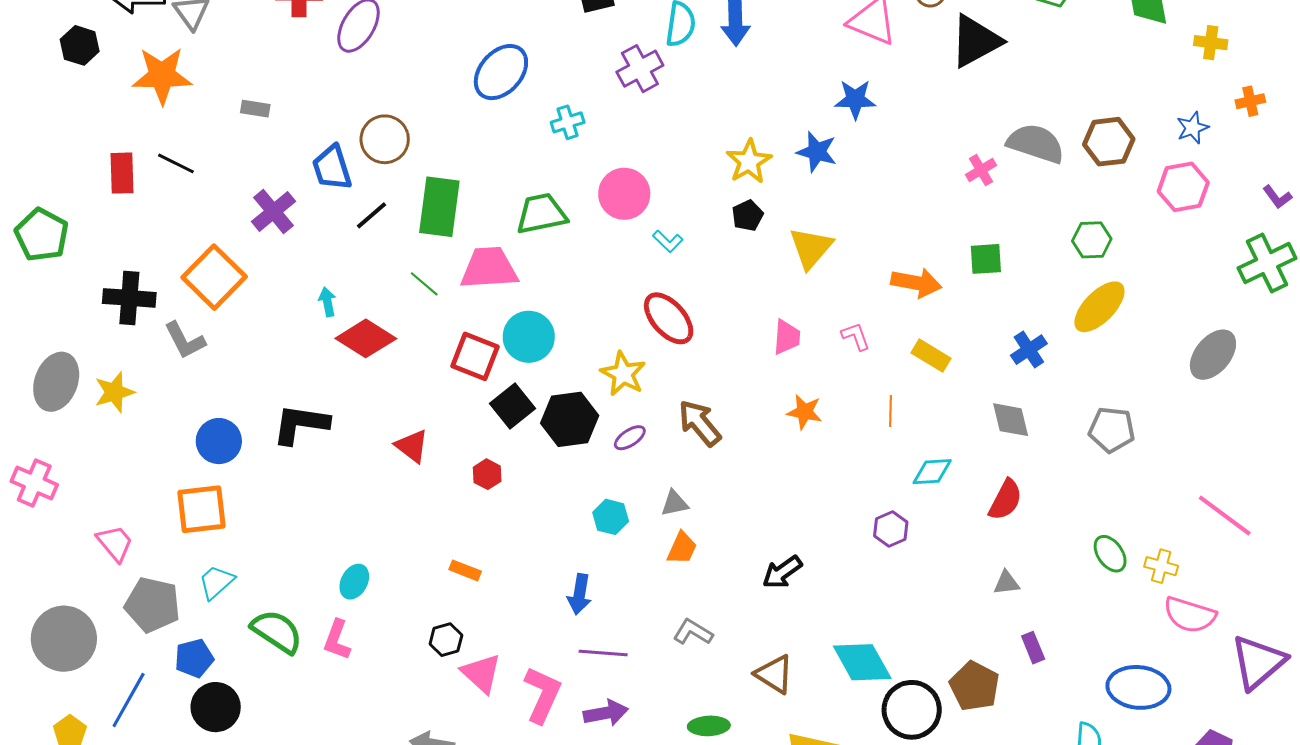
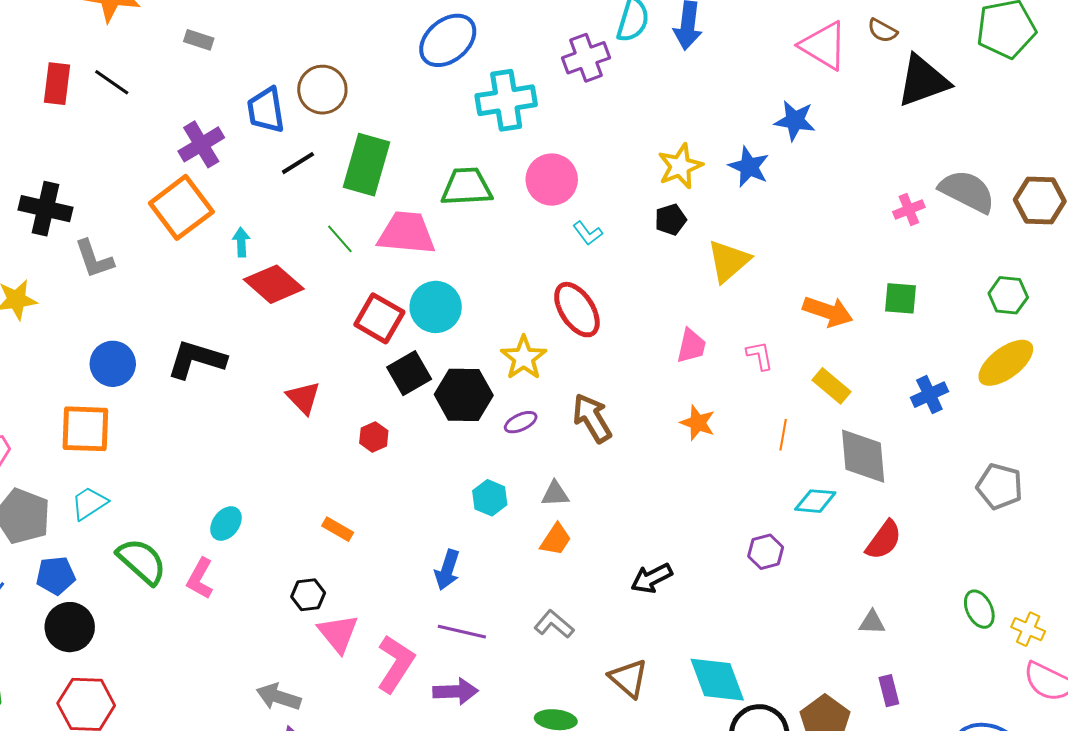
cyan cross: (568, 122) -> (506, 100), size x1.8
orange square: (214, 277) -> (181, 207), moved
gray diamond: (1011, 420) -> (863, 456), moved, size x1.4

